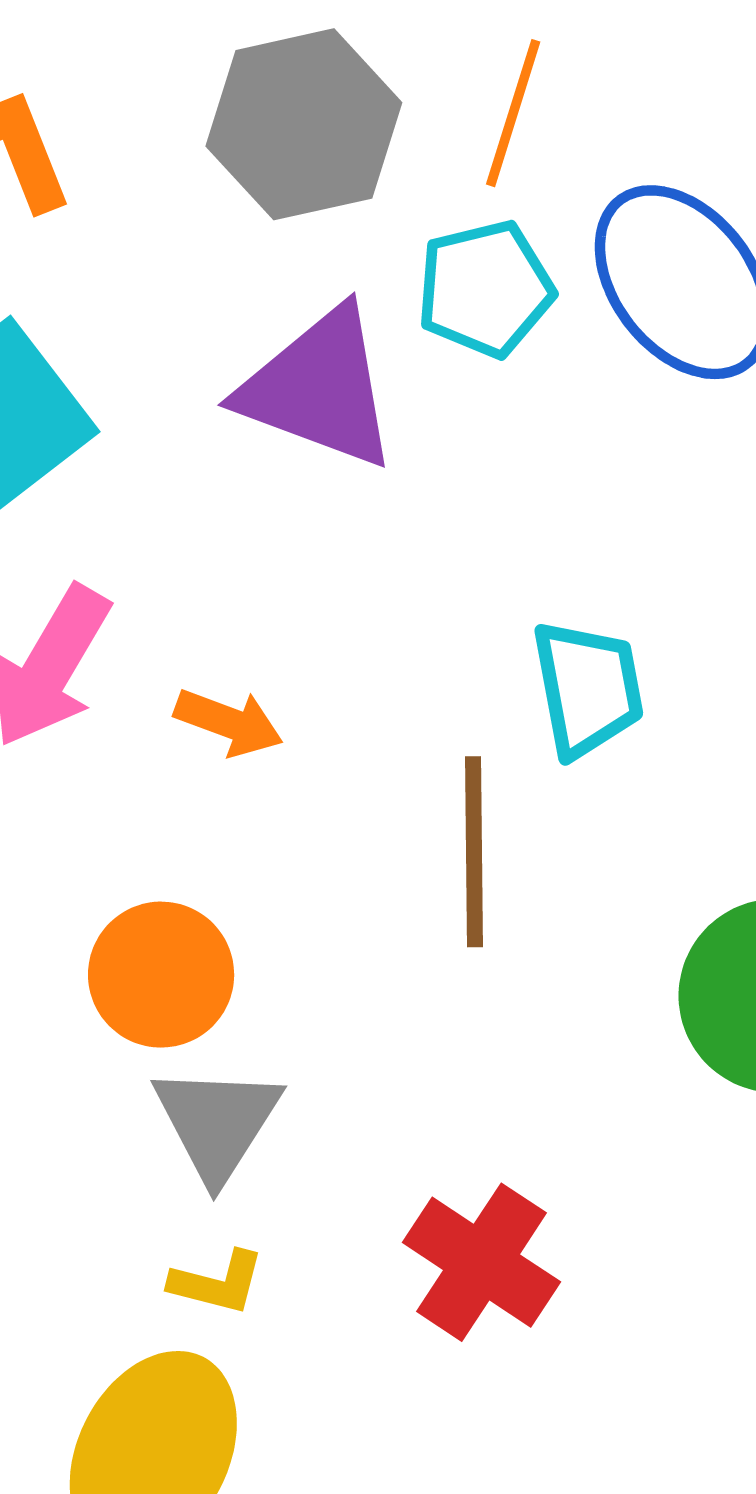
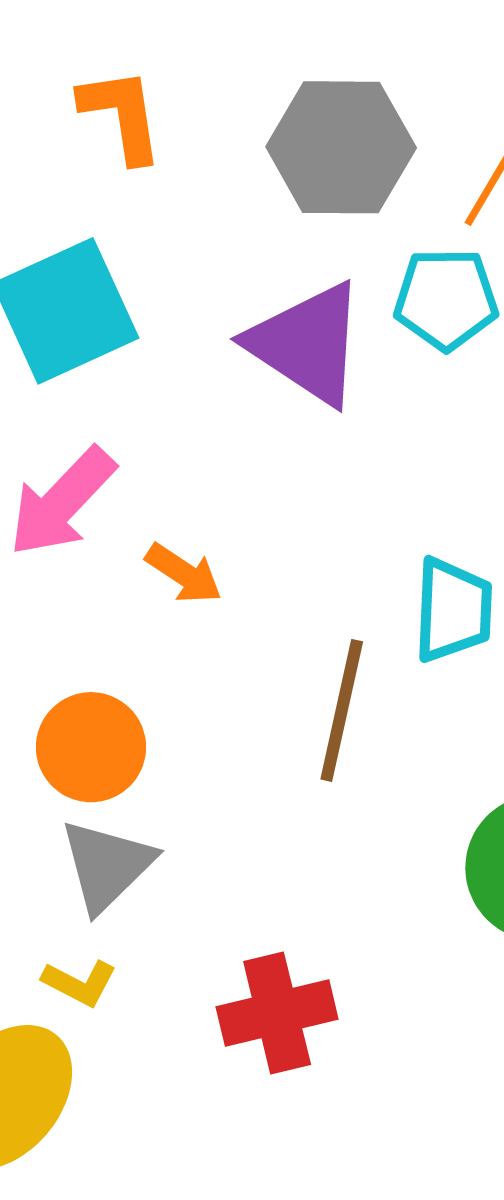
red cross: (482, 1262) -> (277, 1013), turned 30

